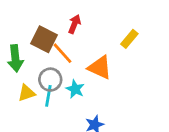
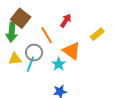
red arrow: (74, 24) -> (66, 21), moved
brown square: (44, 39) -> (21, 18), moved
cyan star: (75, 89) -> (59, 64), moved

